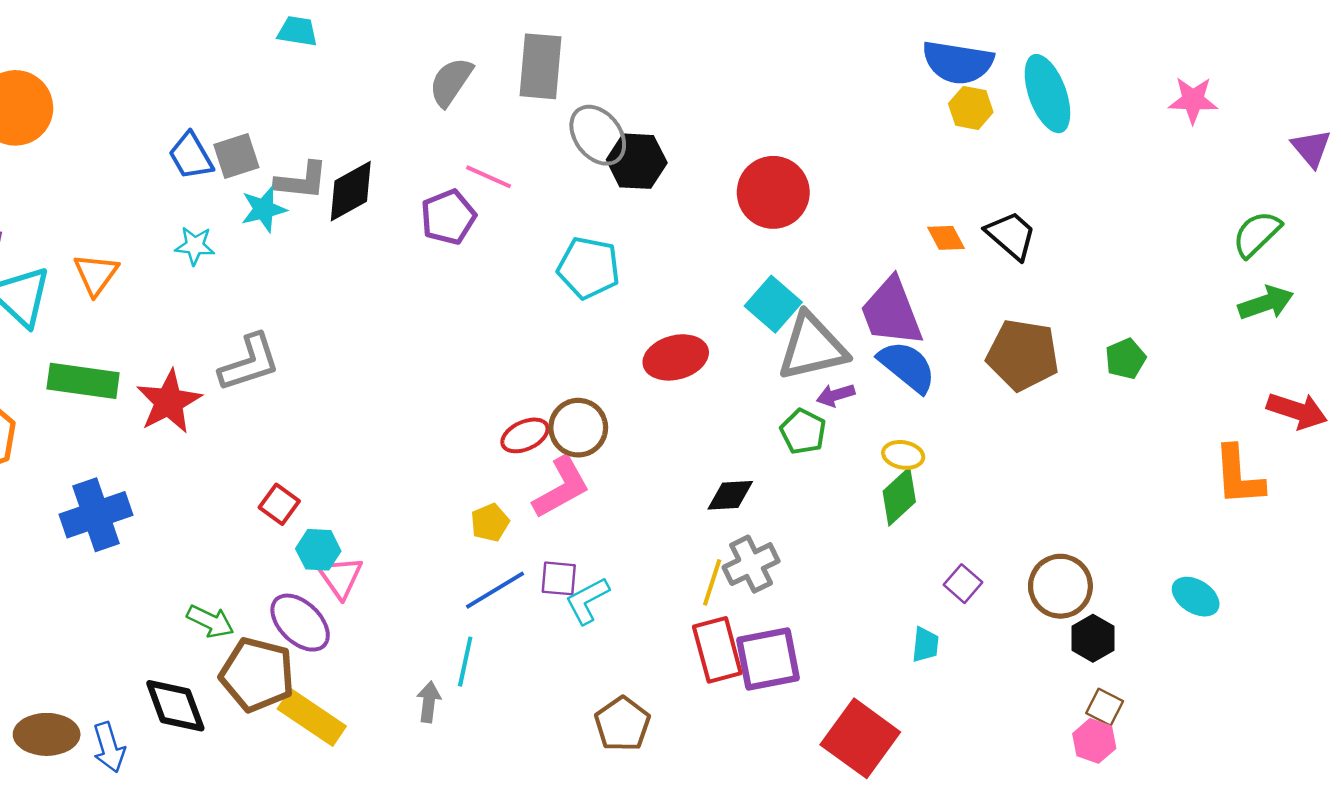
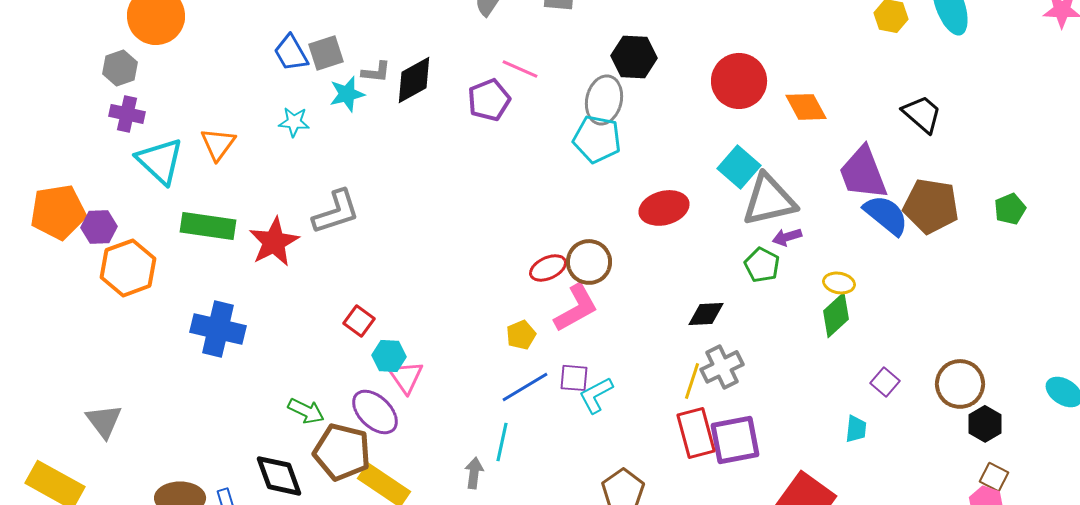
gray ellipse: (598, 135) -> (604, 100), moved, turned 51
gray L-shape: (301, 181) -> (376, 72), size x0.7
orange diamond: (946, 238) -> (806, 107), moved, size x1.4
purple trapezoid: (891, 312) -> (863, 173), moved
blue semicircle: (907, 367) -> (886, 215), moved
blue cross: (96, 515) -> (218, 329), turned 32

